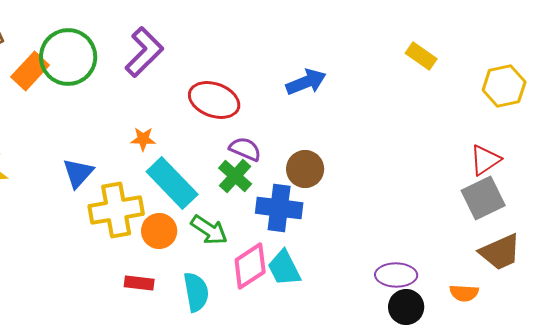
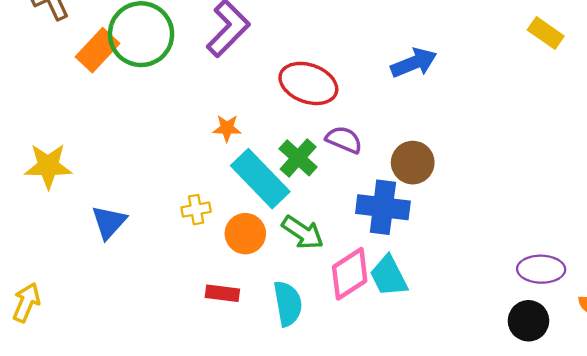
blue triangle: (78, 173) -> (109, 222), moved
green cross: (235, 176) -> (298, 158), moved
yellow cross: (116, 210) -> (196, 210), size x0.5
purple ellipse: (396, 275) -> (541, 269), moved

